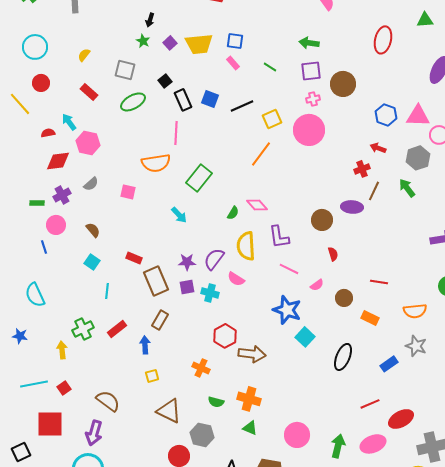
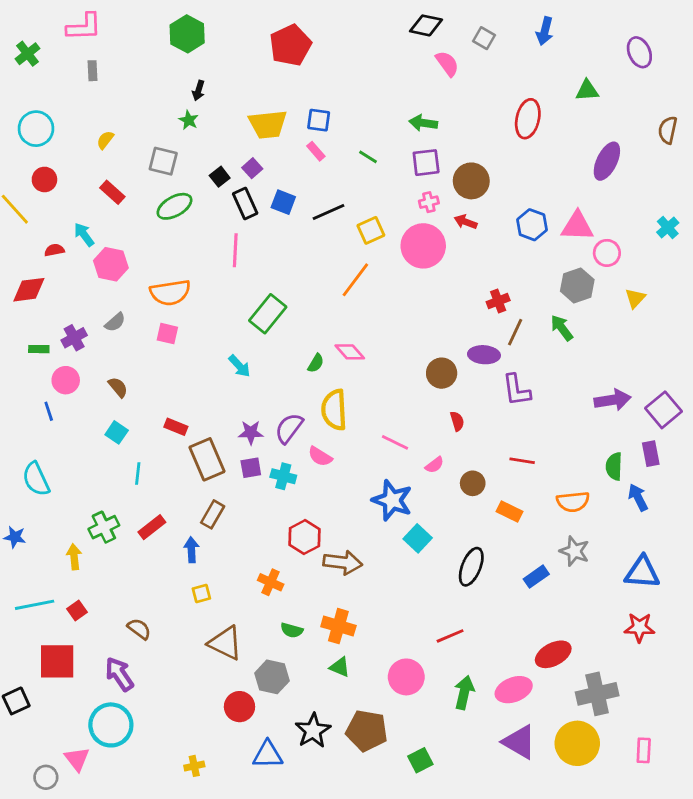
purple square: (170, 43) -> (252, 168), moved
red arrow: (378, 148) -> (466, 222), moved
red diamond: (58, 161) -> (29, 290), moved
orange semicircle: (156, 163) -> (170, 293), moved
purple L-shape: (279, 237) -> (516, 390), moved
brown semicircle: (108, 401) -> (139, 629), size x0.7
red line: (370, 404) -> (450, 636), moved
purple arrow: (94, 433) -> (119, 674), turned 130

